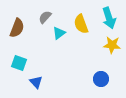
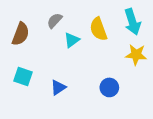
blue circle: (101, 79) -> (109, 87), moved
blue triangle: (36, 82) -> (58, 87), moved, turned 40

